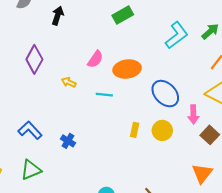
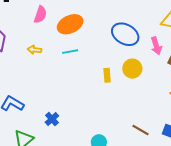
pink semicircle: (95, 59) -> (40, 15), moved
orange ellipse: (127, 69) -> (70, 24), moved
blue cross: (68, 141) -> (52, 119), moved, turned 32

